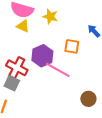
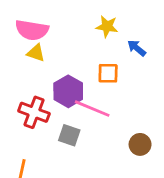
yellow star: (50, 16) -> (107, 26), moved
gray square: (12, 83) -> (69, 135), moved

